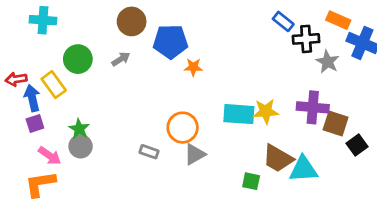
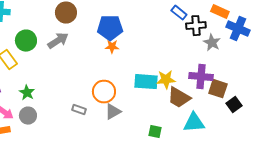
blue pentagon: (170, 42) -> (110, 28), moved
gray arrow: (121, 59) -> (58, 41), size x1.5
gray circle: (81, 146) -> (28, 116), moved
brown trapezoid: (278, 158) -> (179, 98), moved

